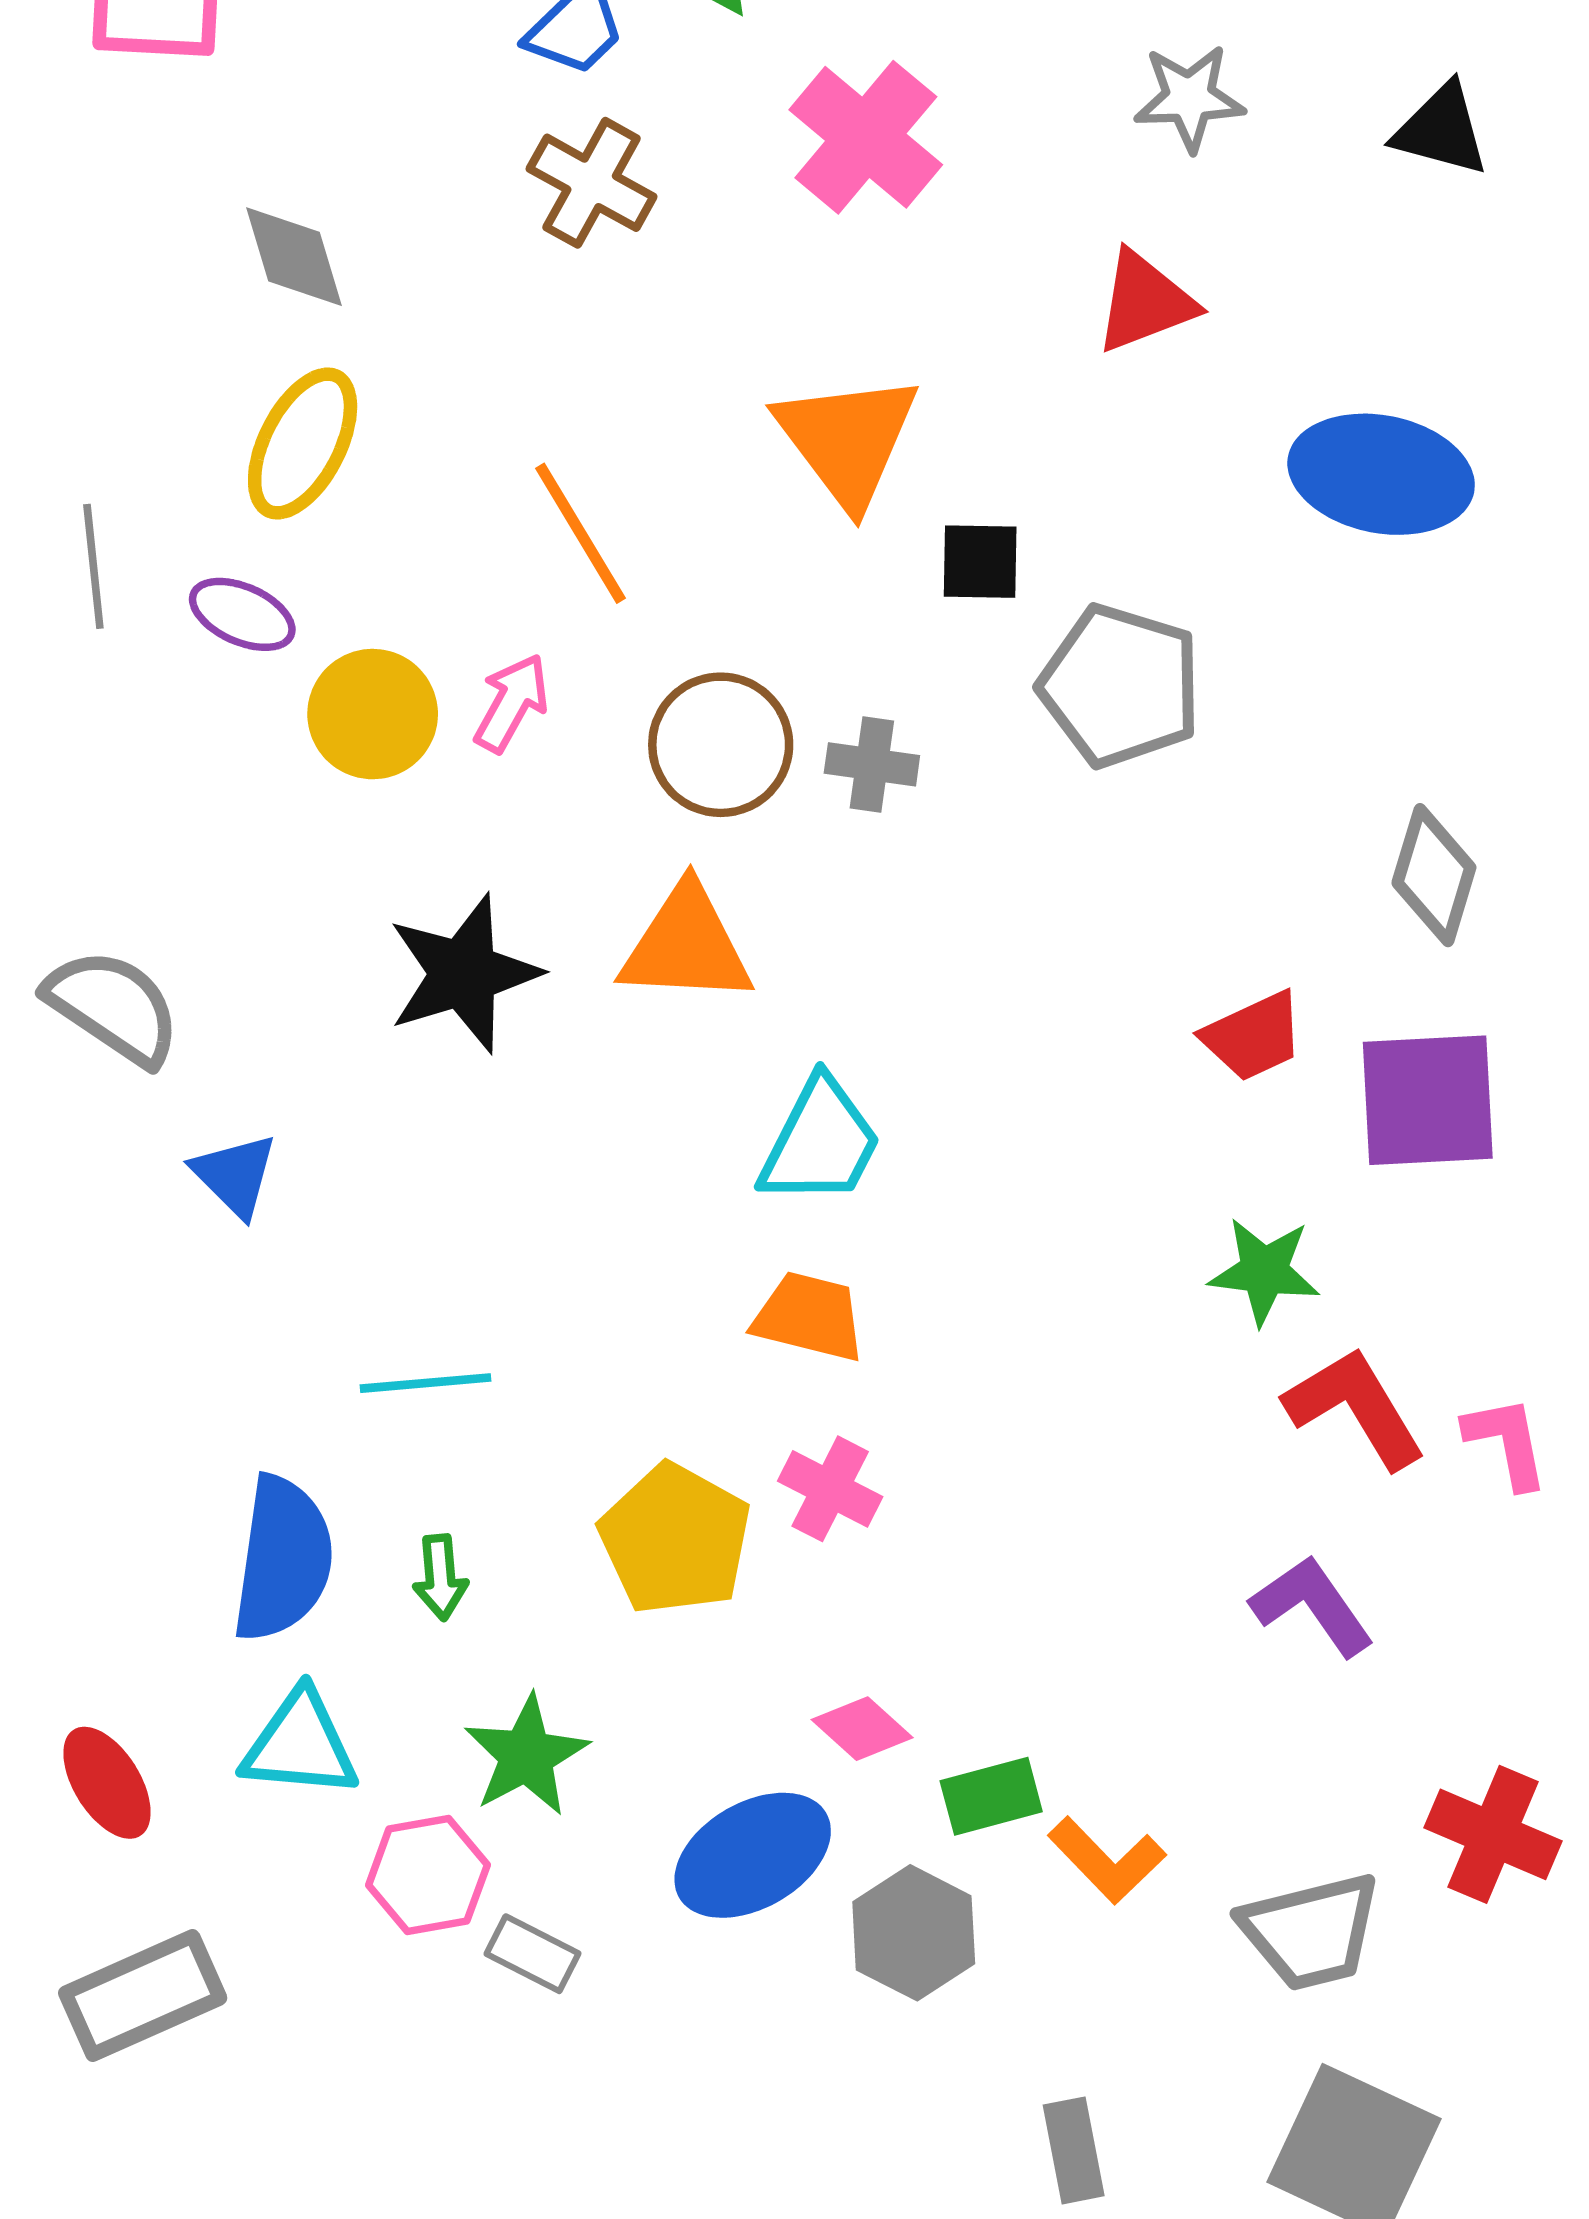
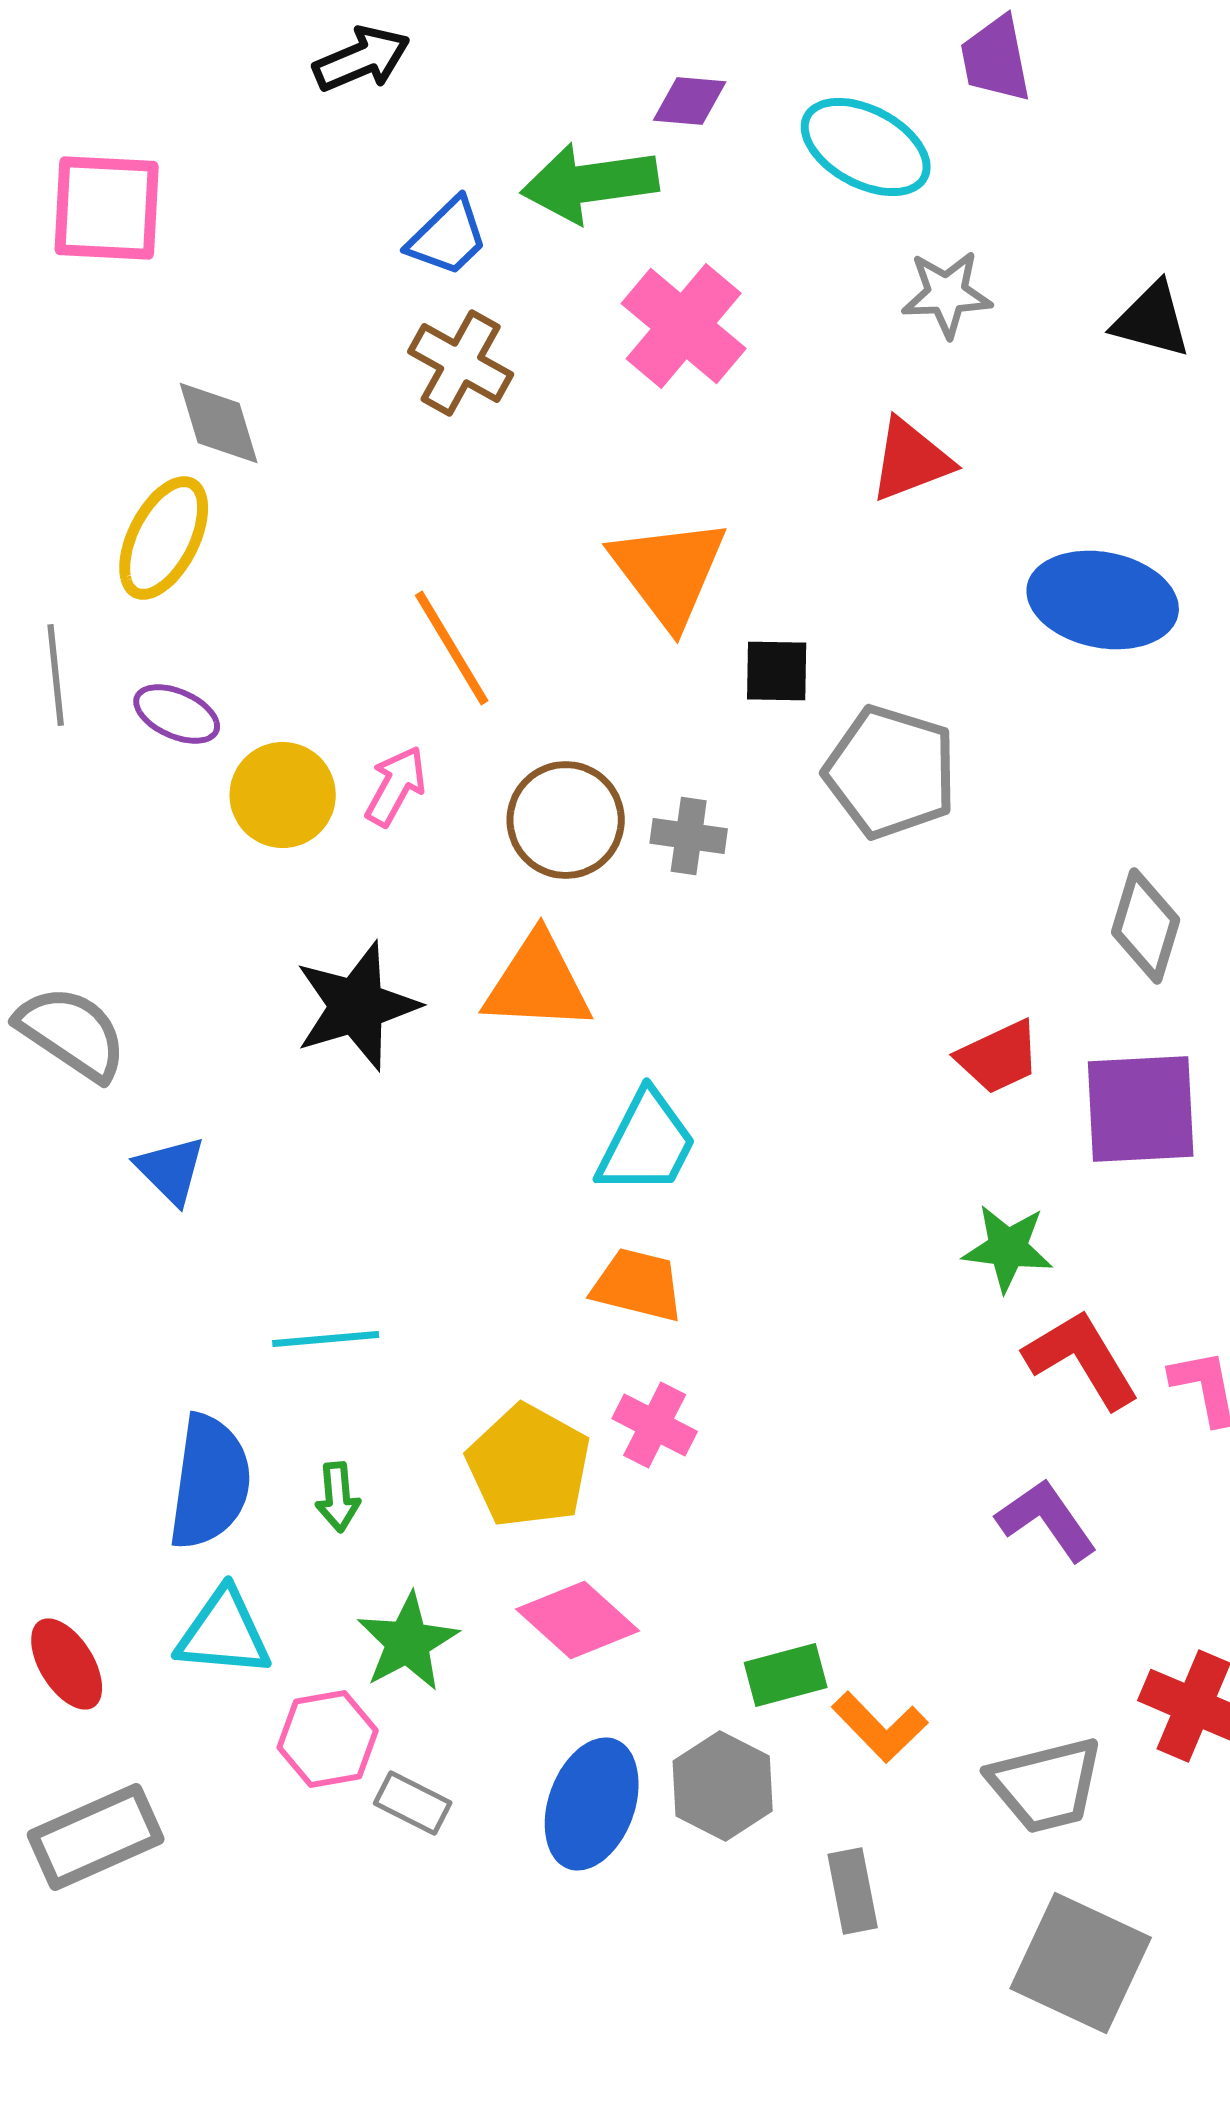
yellow ellipse: (303, 443) -> (164, 538), moved
pink diamond: (862, 1729) -> (578, 1620), moved, size x1.5
blue ellipse: (753, 1855) -> (592, 1804), moved, turned -40
gray rectangle: (1074, 2150) -> (853, 1891), moved

